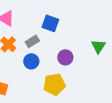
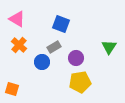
gray rectangle: (32, 41) -> (54, 47), moved
yellow pentagon: (54, 84) -> (80, 82), moved

